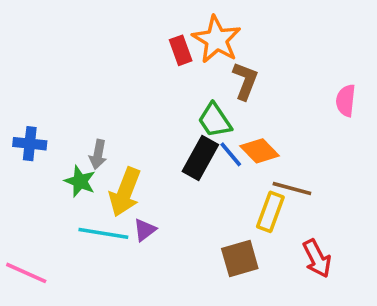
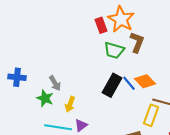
green trapezoid: (215, 120) -> (114, 50), moved, turned -40
gray arrow: (98, 154) -> (55, 83), turned -42
yellow arrow: (125, 192) -> (70, 104), size x0.6

